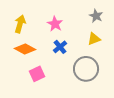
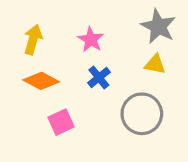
gray star: (96, 16) -> (158, 26), size x1.5
yellow triangle: (94, 39) -> (155, 64), turned 32

